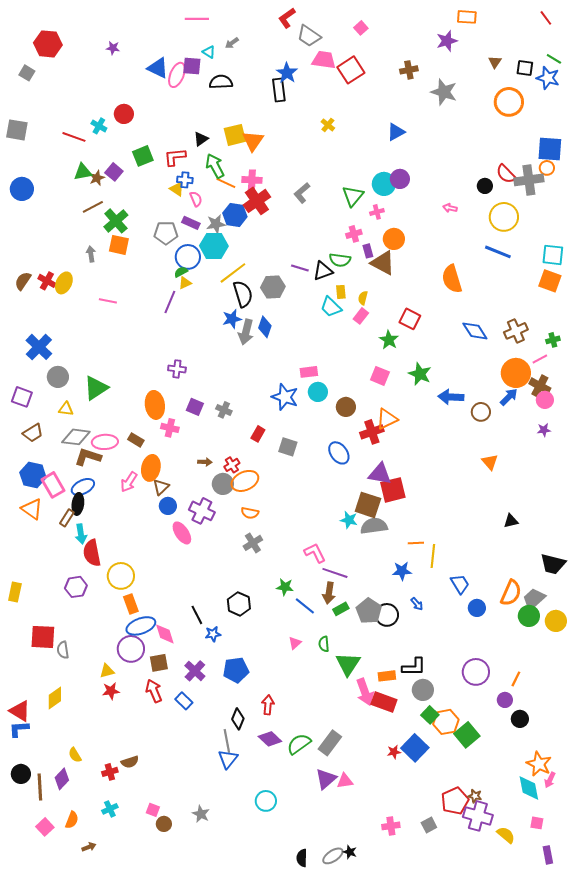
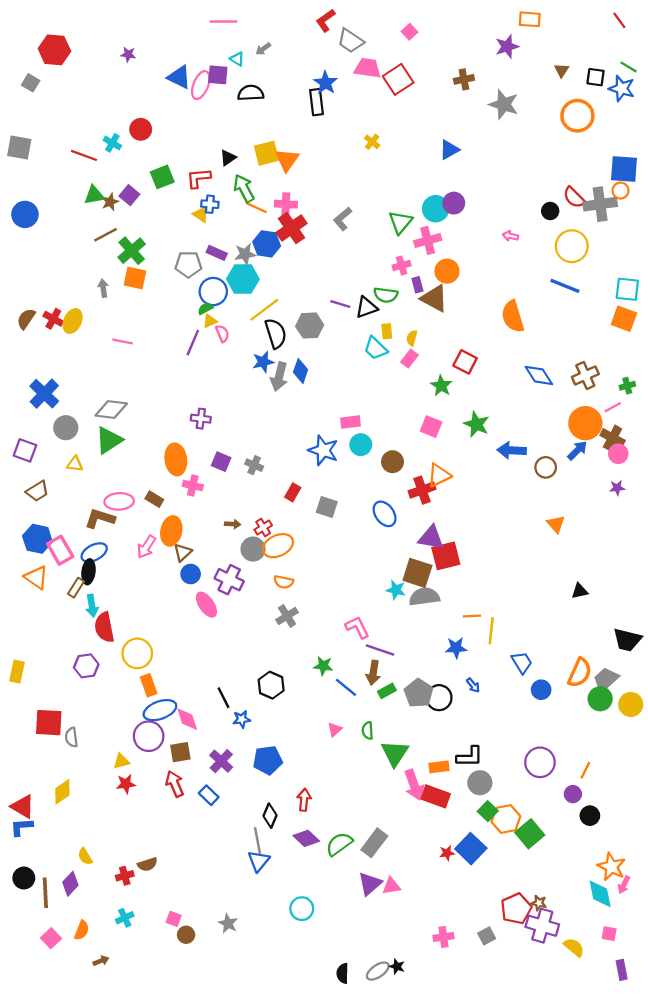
pink semicircle: (196, 199) -> (222, 334), moved
pink cross: (377, 212) -> (428, 240), size x1.6
gray diamond: (76, 437) -> (111, 410), moved

